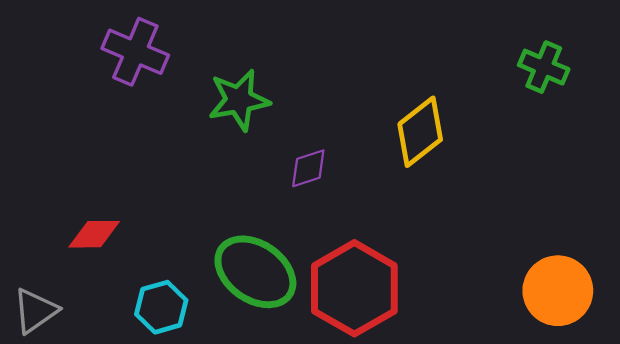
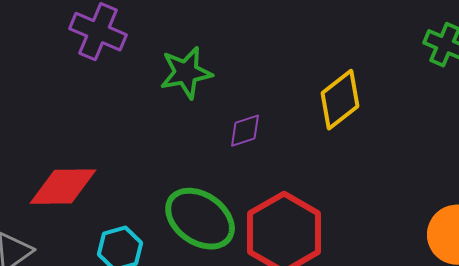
red diamond: (94, 234) -> (63, 187), size x1.5

